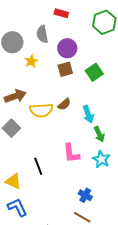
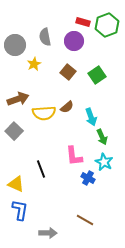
red rectangle: (61, 13) -> (83, 22), moved
purple circle: (67, 48) -> (74, 41), moved
brown square: (65, 69) -> (68, 72), turned -35
blue cross: (85, 195) -> (88, 178), moved
blue L-shape: (17, 207) -> (20, 210), turned 35

